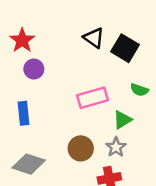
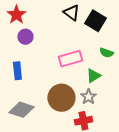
brown circle: (81, 148) -> (61, 98), size x1.4

